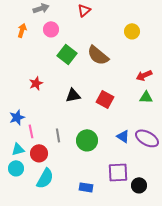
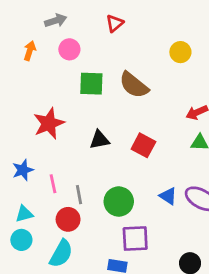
green square: (67, 54) -> (91, 84), turned -36
red star: (36, 83) -> (49, 123), size x1.6
pink line: (31, 131) -> (53, 184), moved
red circle: (39, 153) -> (68, 219), moved
purple square: (118, 172) -> (135, 239), moved

